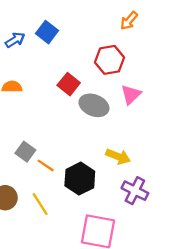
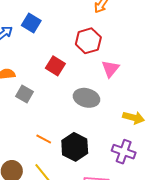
gray ellipse: (94, 105) -> (86, 98), moved
gray square: (25, 152) -> (24, 94), moved
yellow arrow: (118, 156) -> (134, 118), moved

